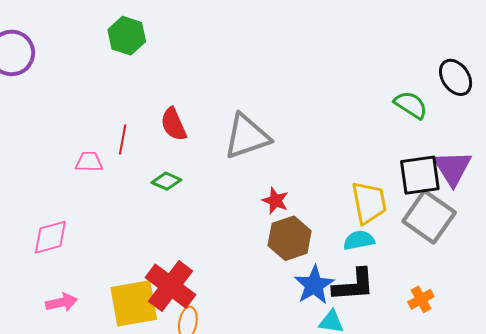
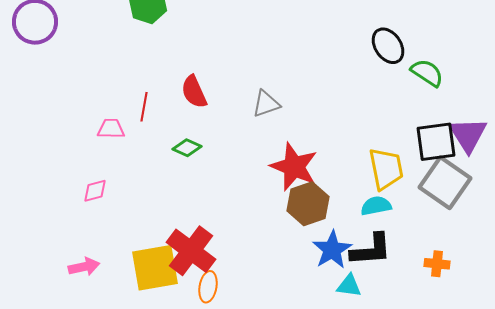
black ellipse: (456, 77) -> (388, 46), moved
gray triangle: (247, 136) -> (266, 104), size x0.6
red star: (275, 201) -> (294, 167), size x1.8
pink diamond: (50, 237) -> (95, 191), moved, size x0.7
orange cross: (421, 299) -> (437, 264), turned 35

